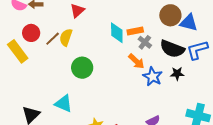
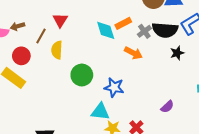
brown line: (53, 39) -> (41, 36), moved
gray cross: (145, 42) -> (144, 31), moved, turned 32
blue star: (153, 77) -> (114, 87), moved
cyan triangle: (64, 104) -> (100, 112), moved

